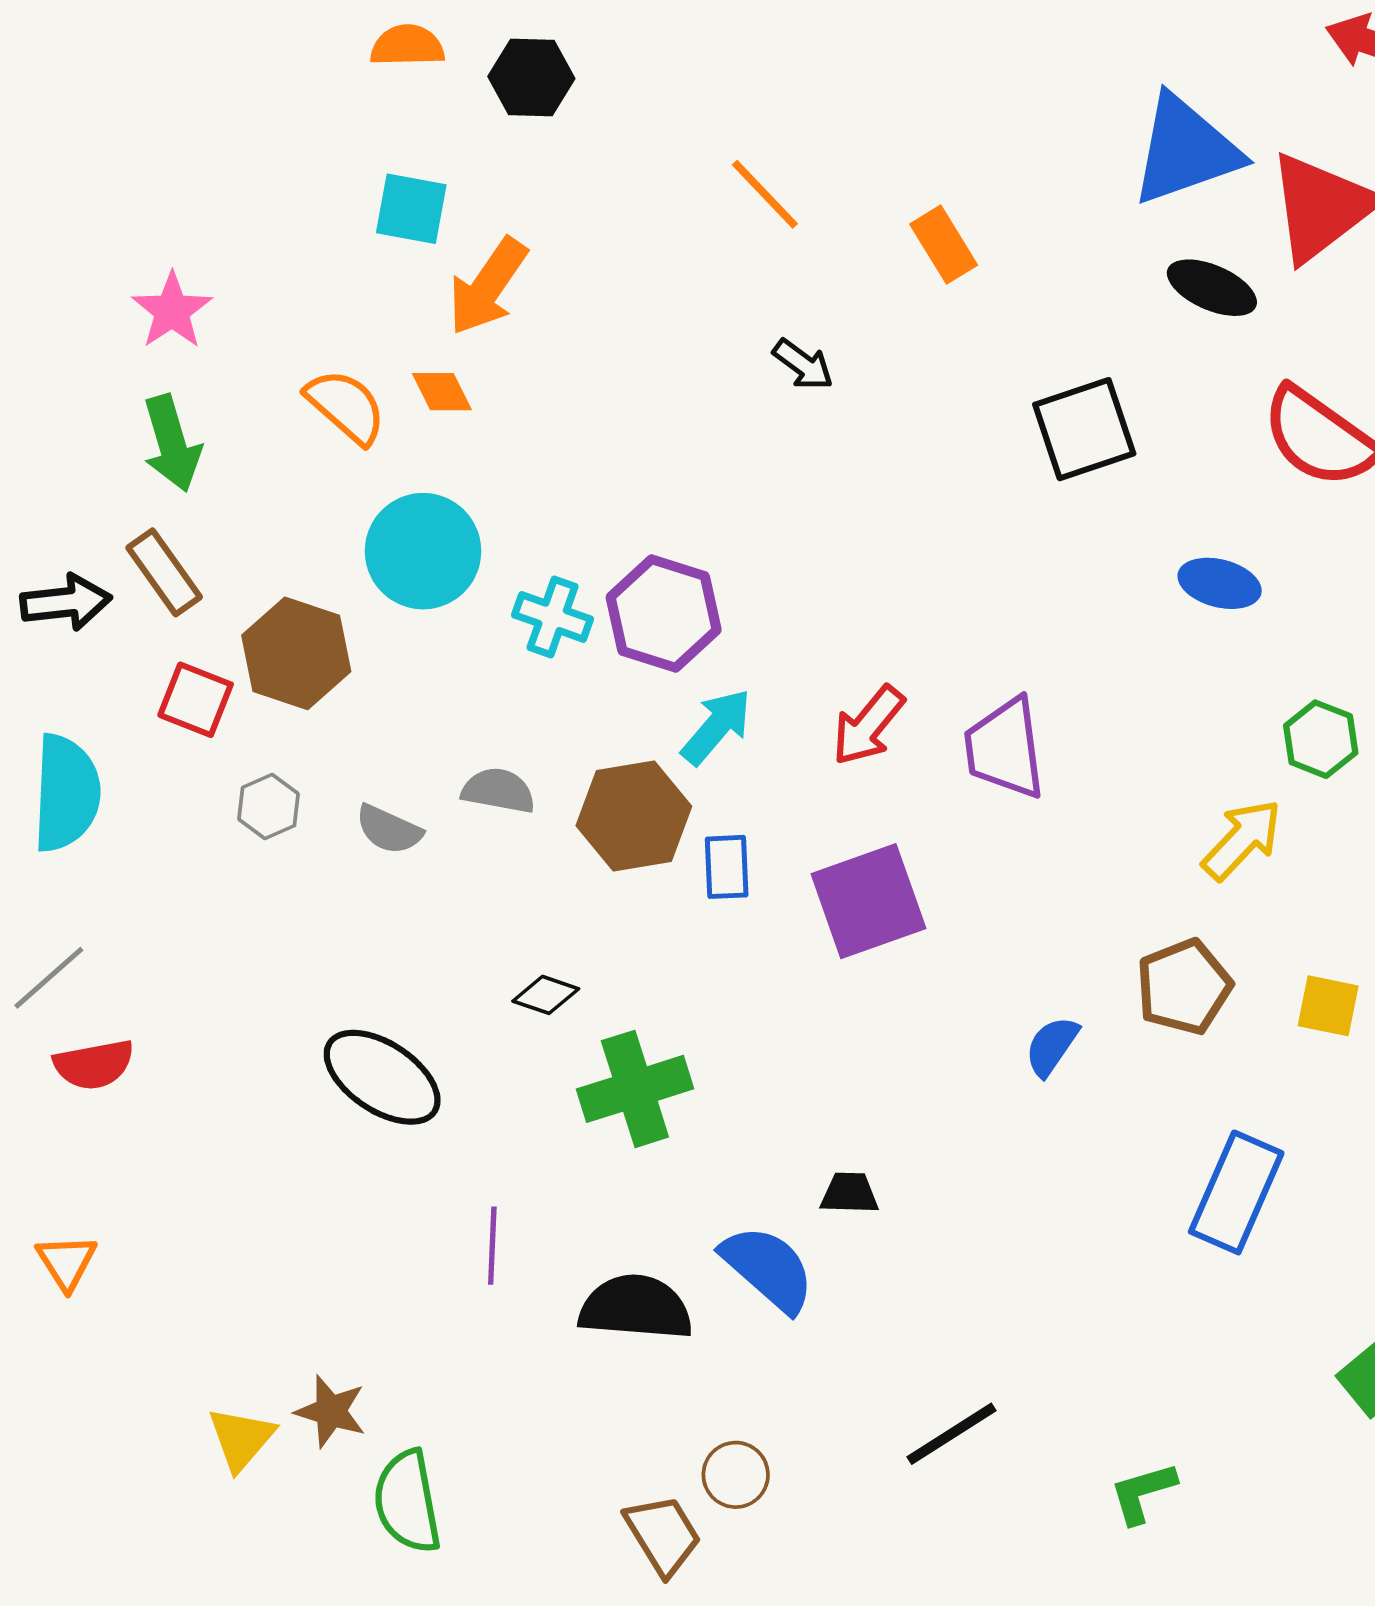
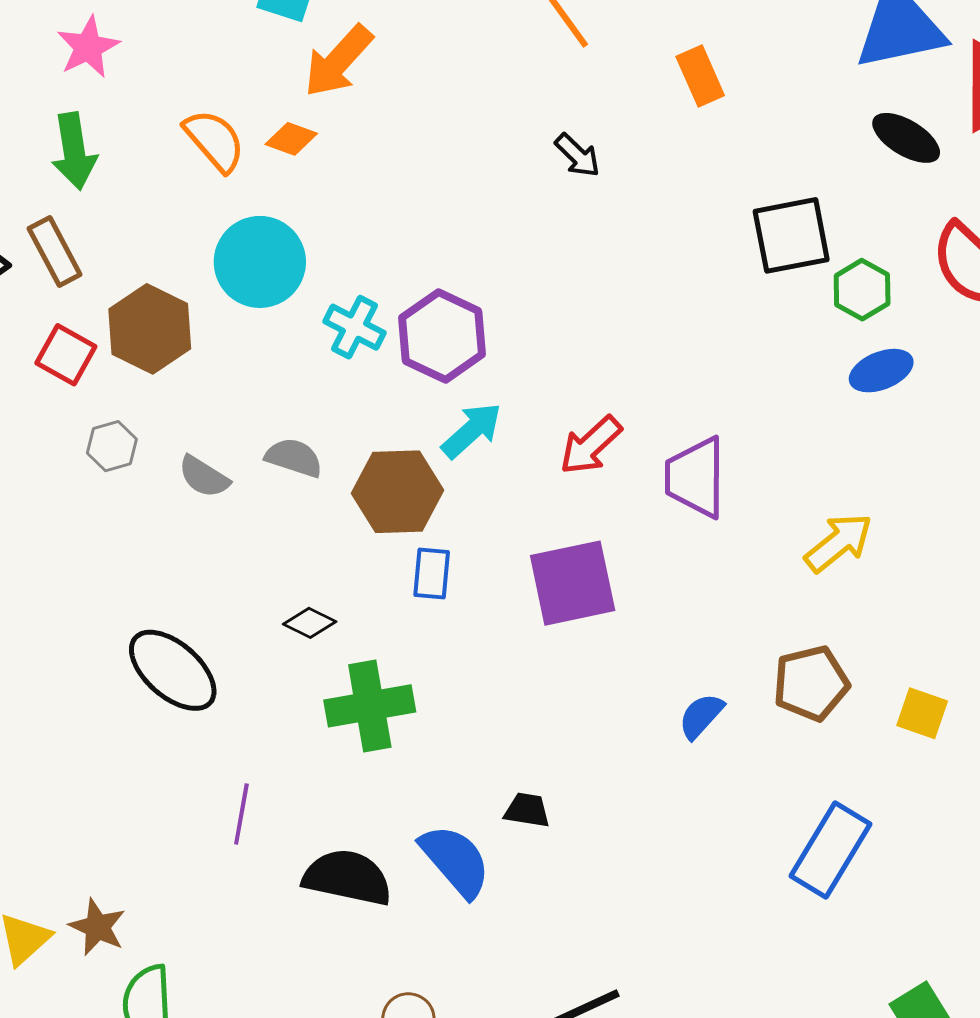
orange diamond: (442, 392) -> (291, 139), turned -51
blue ellipse: (1220, 583) -> (881, 371), turned -44
green hexagon: (1321, 739) -> (862, 290), moved
yellow arrow: (1242, 840) -> (839, 543), moved
blue rectangle: (727, 867) -> (432, 574), moved

